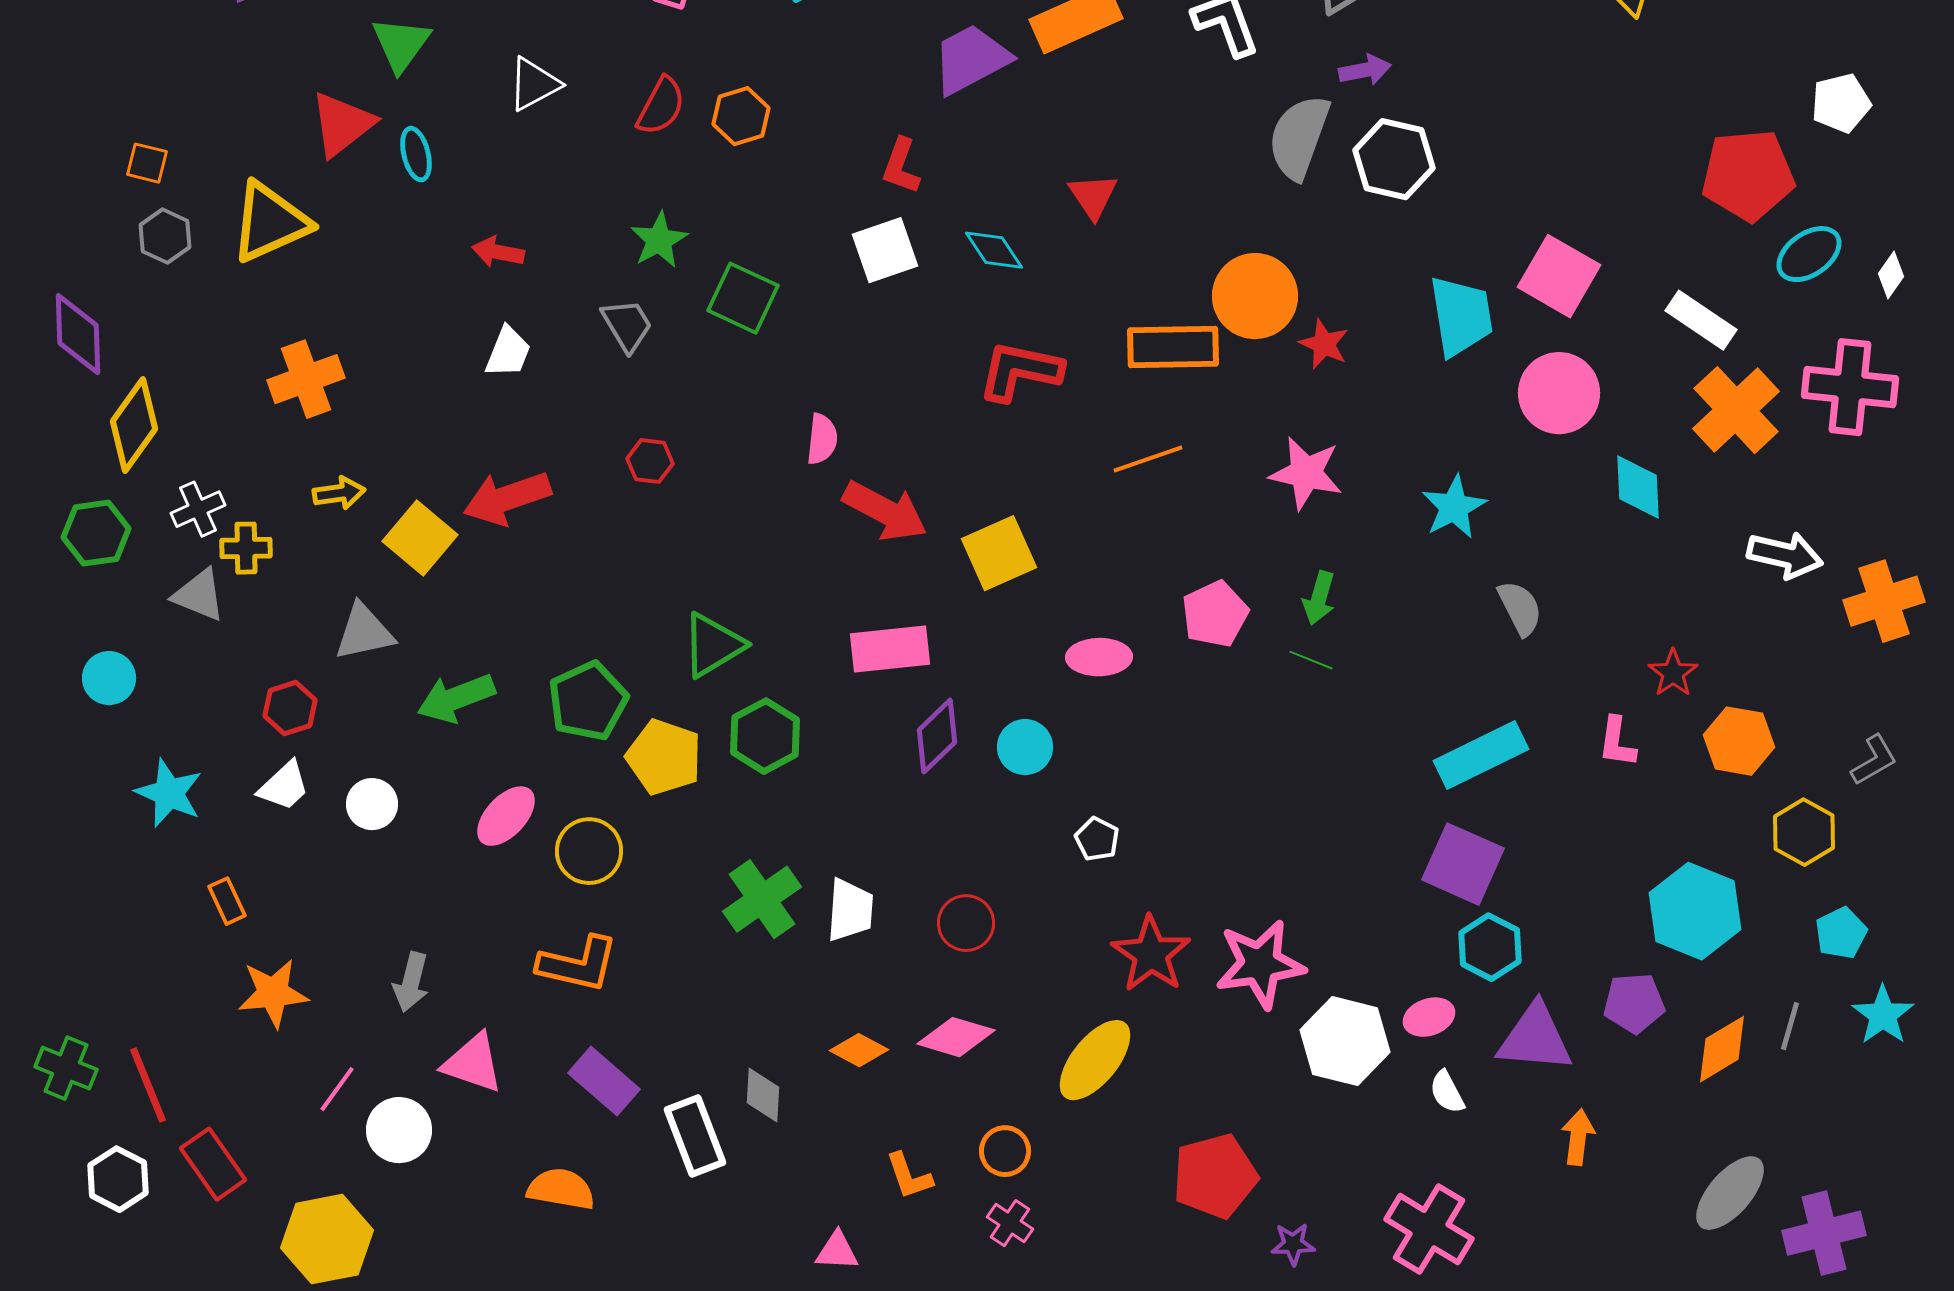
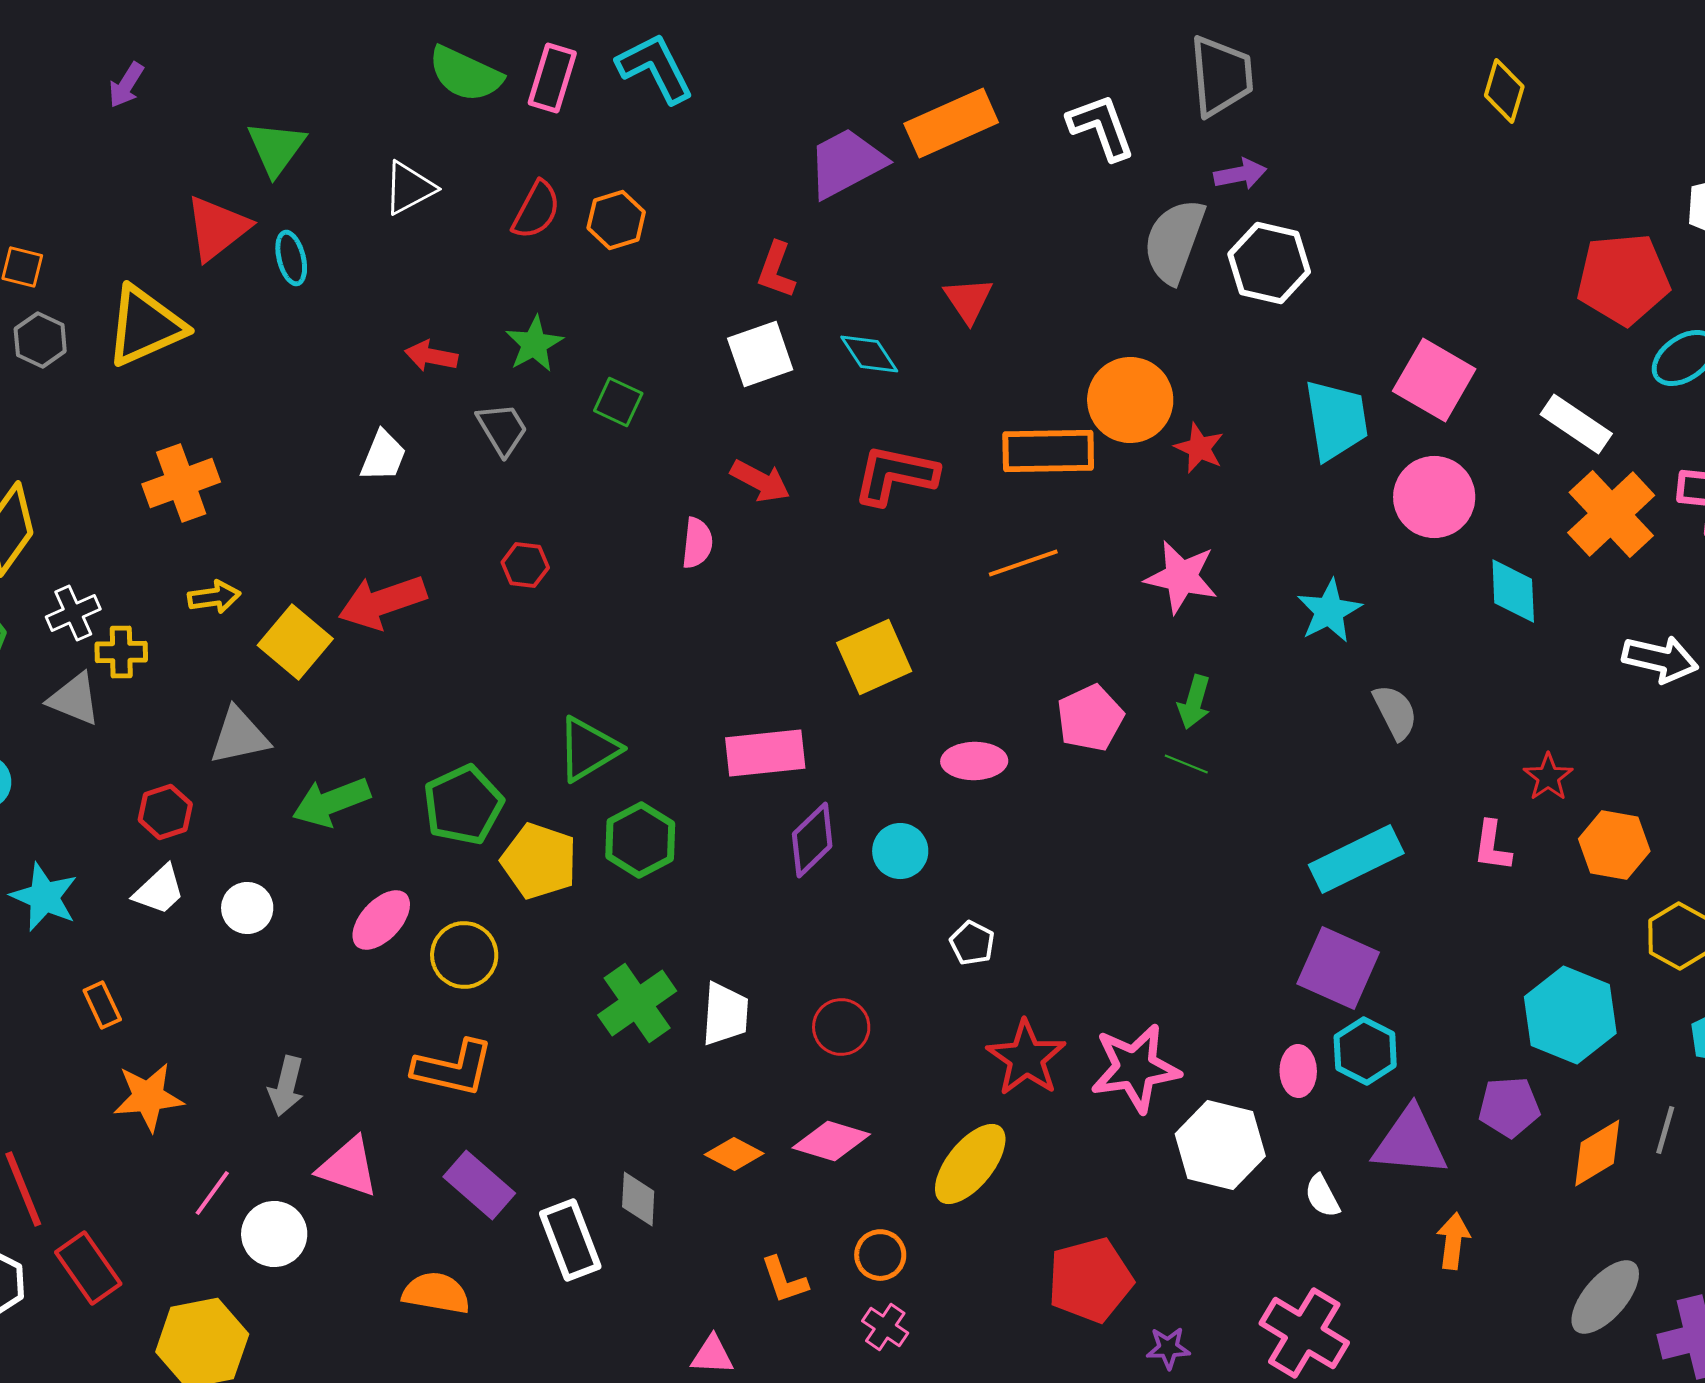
red arrow: (498, 252) -> (431, 356), moved
green square: (743, 298) -> (618, 402), size x0.7
red arrow: (885, 511) -> (760, 481), moved, size x0.7
pink ellipse: (1429, 1017) -> (1298, 1071), moved, turned -72

